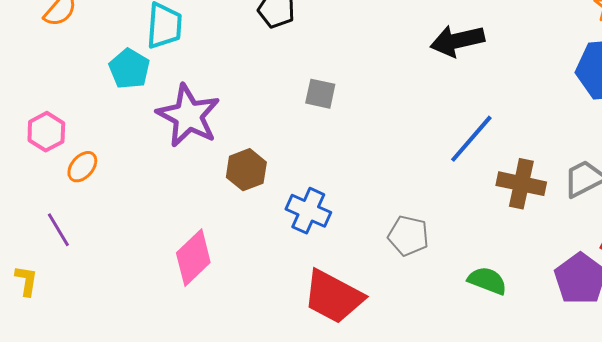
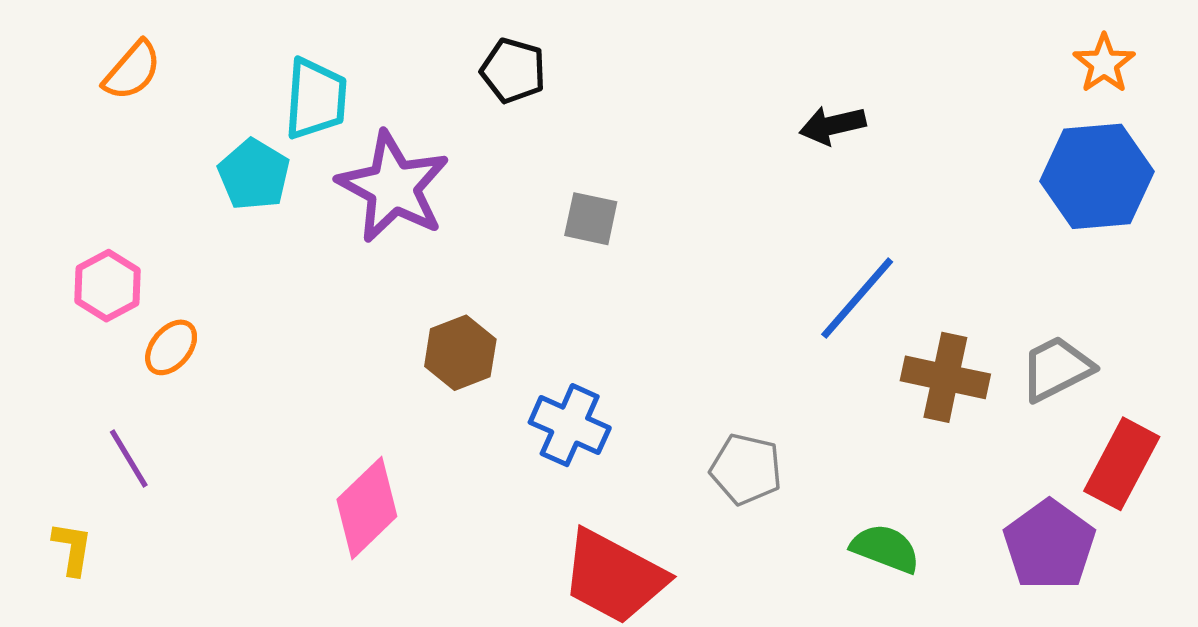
black arrow: (457, 41) -> (832, 125), size x0.7
purple star: (188, 116) -> (393, 187), moved

